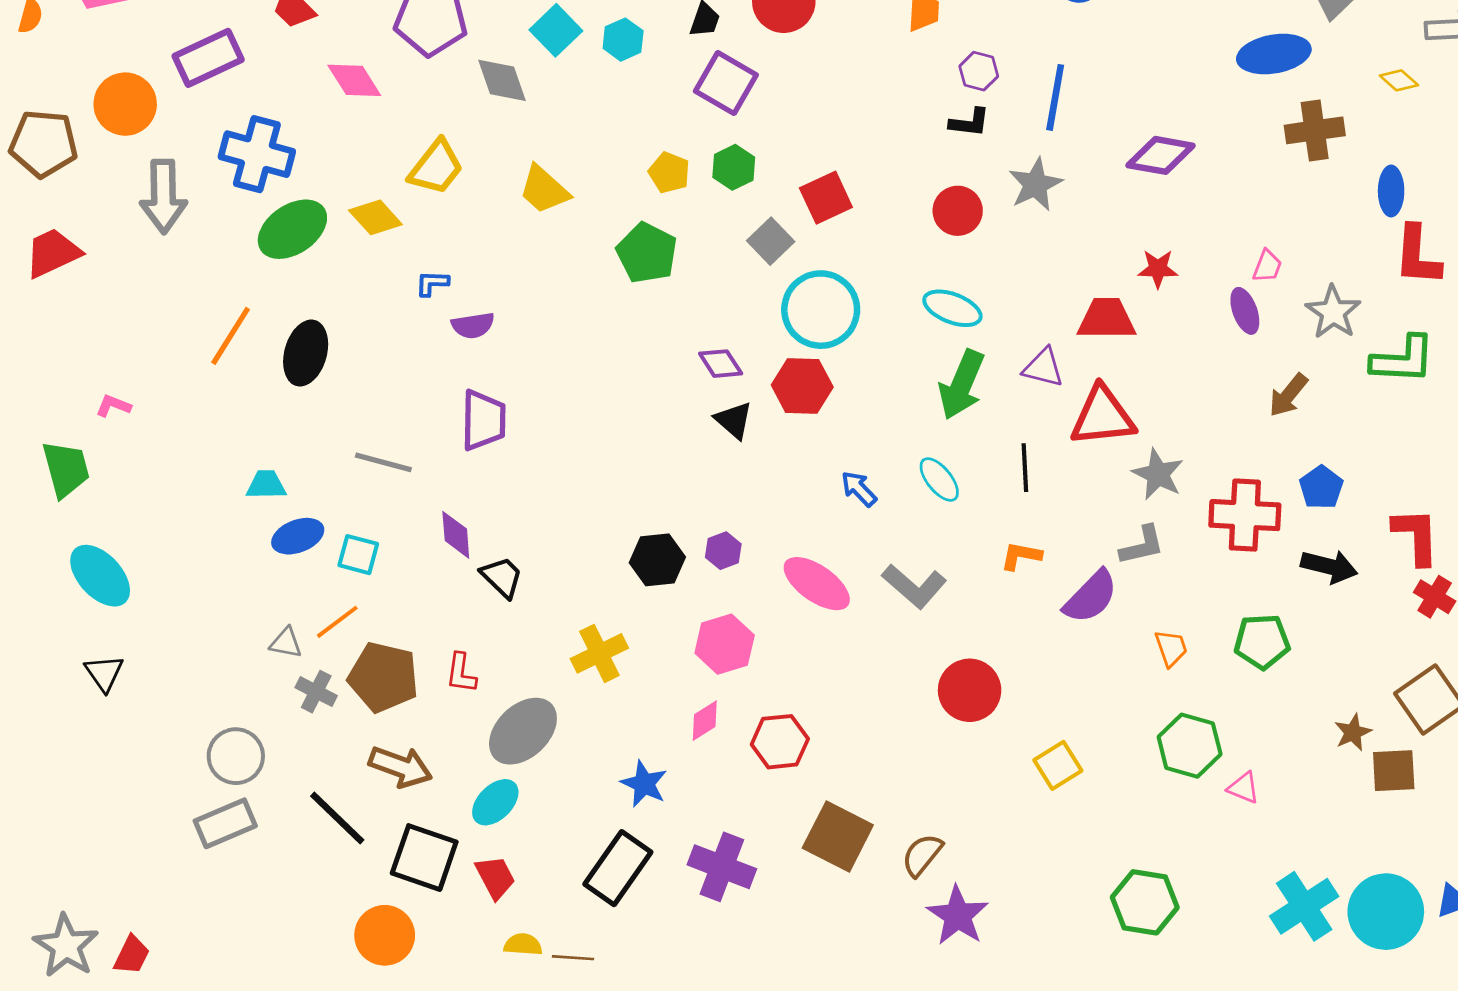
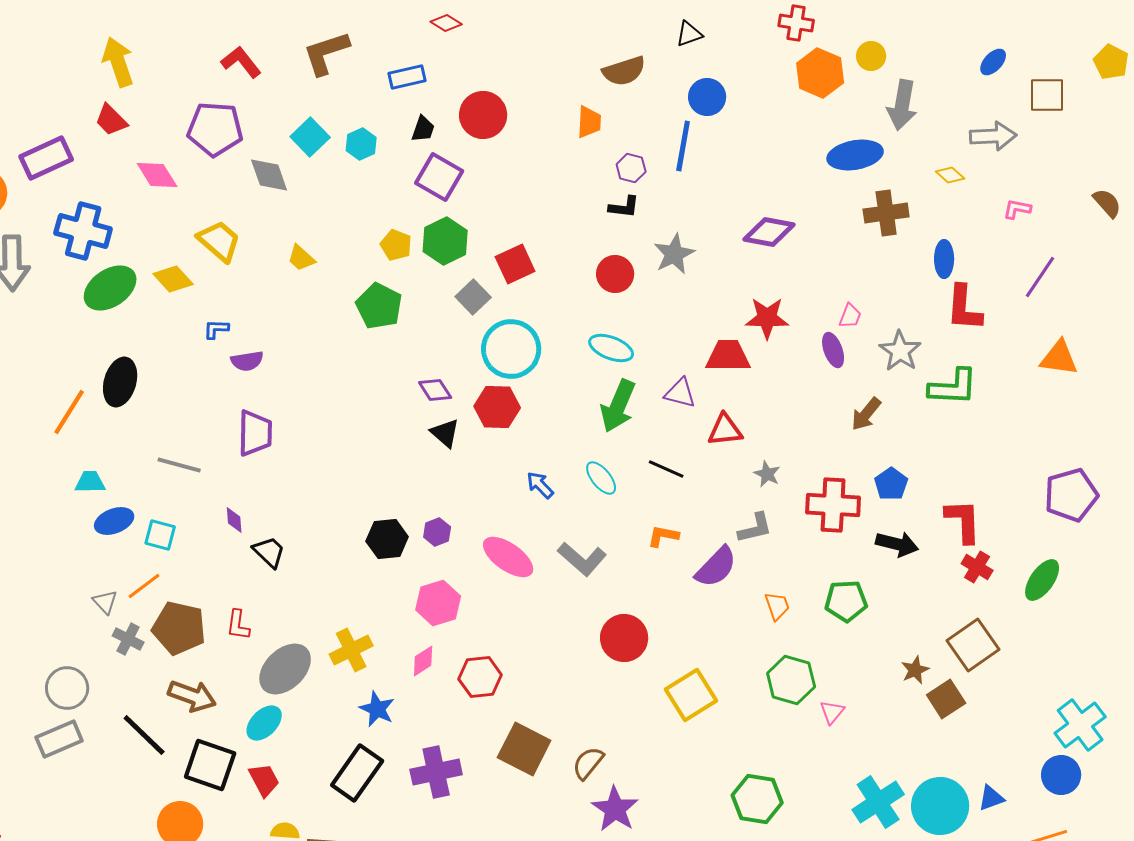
blue line: (1055, 97) -> (683, 146), moved
yellow trapezoid: (436, 167) -> (219, 241), turned -87
green hexagon: (734, 167) -> (445, 241), size x1.4
yellow trapezoid: (544, 190) -> (301, 258), size x0.7
red star: (1158, 269) -> (767, 318), size x1.4
orange line: (231, 336) -> (69, 412), moved
red triangle: (1103, 416) -> (725, 430), size x0.7
black line: (1025, 468) -> (666, 469), turned -63
gray star: (1158, 474) -> (767, 474), size x0.7
purple diamond: (456, 535) -> (234, 520), size x0.7
gray triangle: (286, 643) -> (105, 602), turned 36
yellow cross: (599, 653) -> (351, 650), moved
yellow square: (1058, 765) -> (691, 695), size x1.4
brown square: (1394, 771) -> (946, 699), turned -30
pink triangle: (1244, 788) -> (832, 712), turned 48
purple cross: (722, 867) -> (436, 772), turned -33

